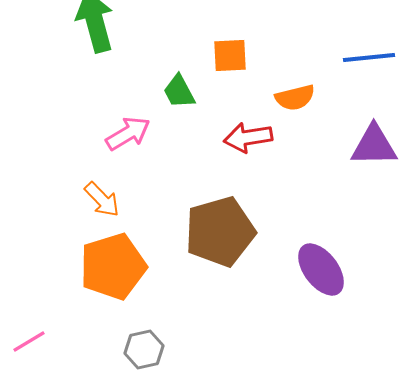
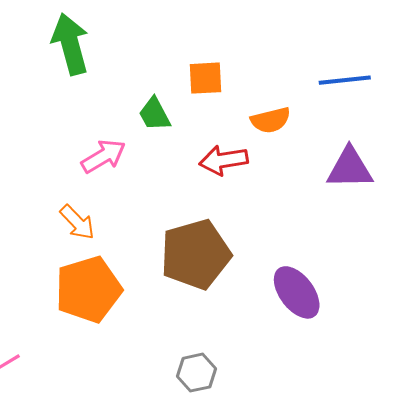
gray hexagon: (144, 350) -> (196, 373), moved

